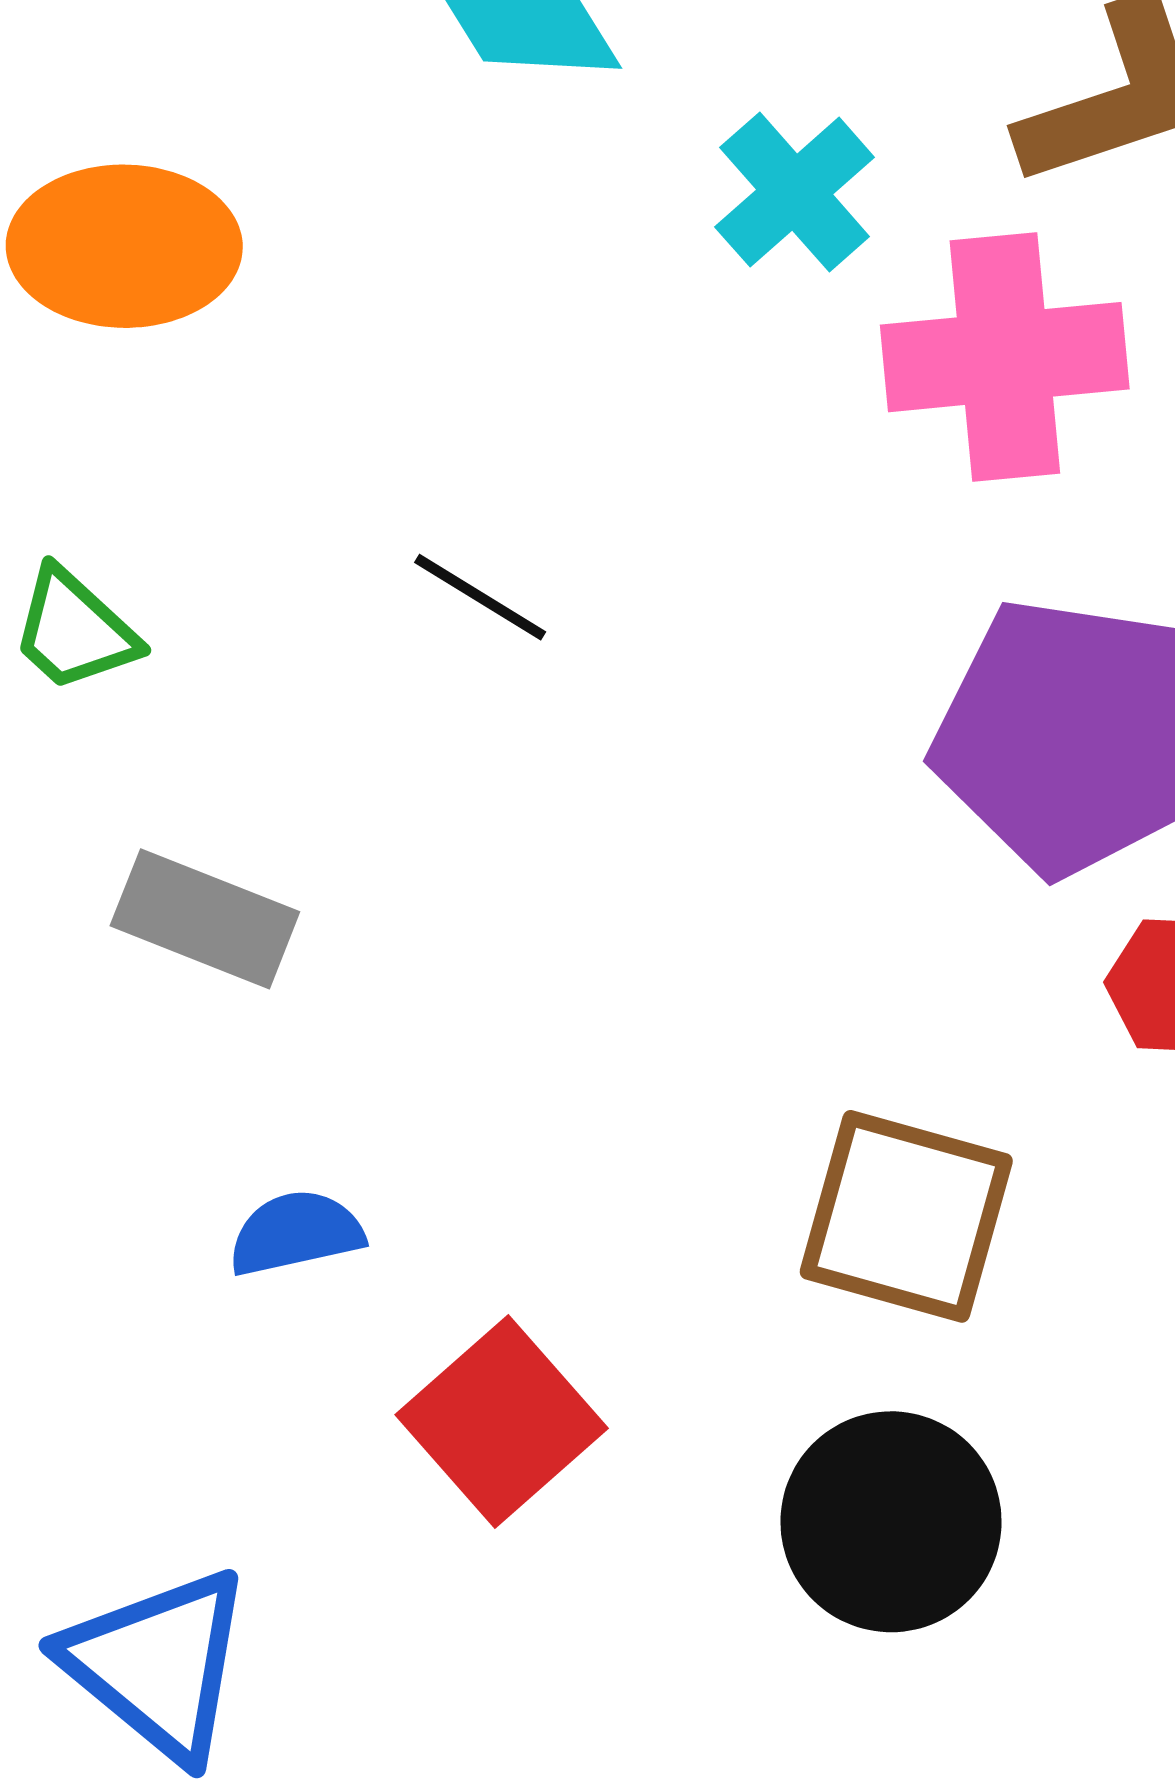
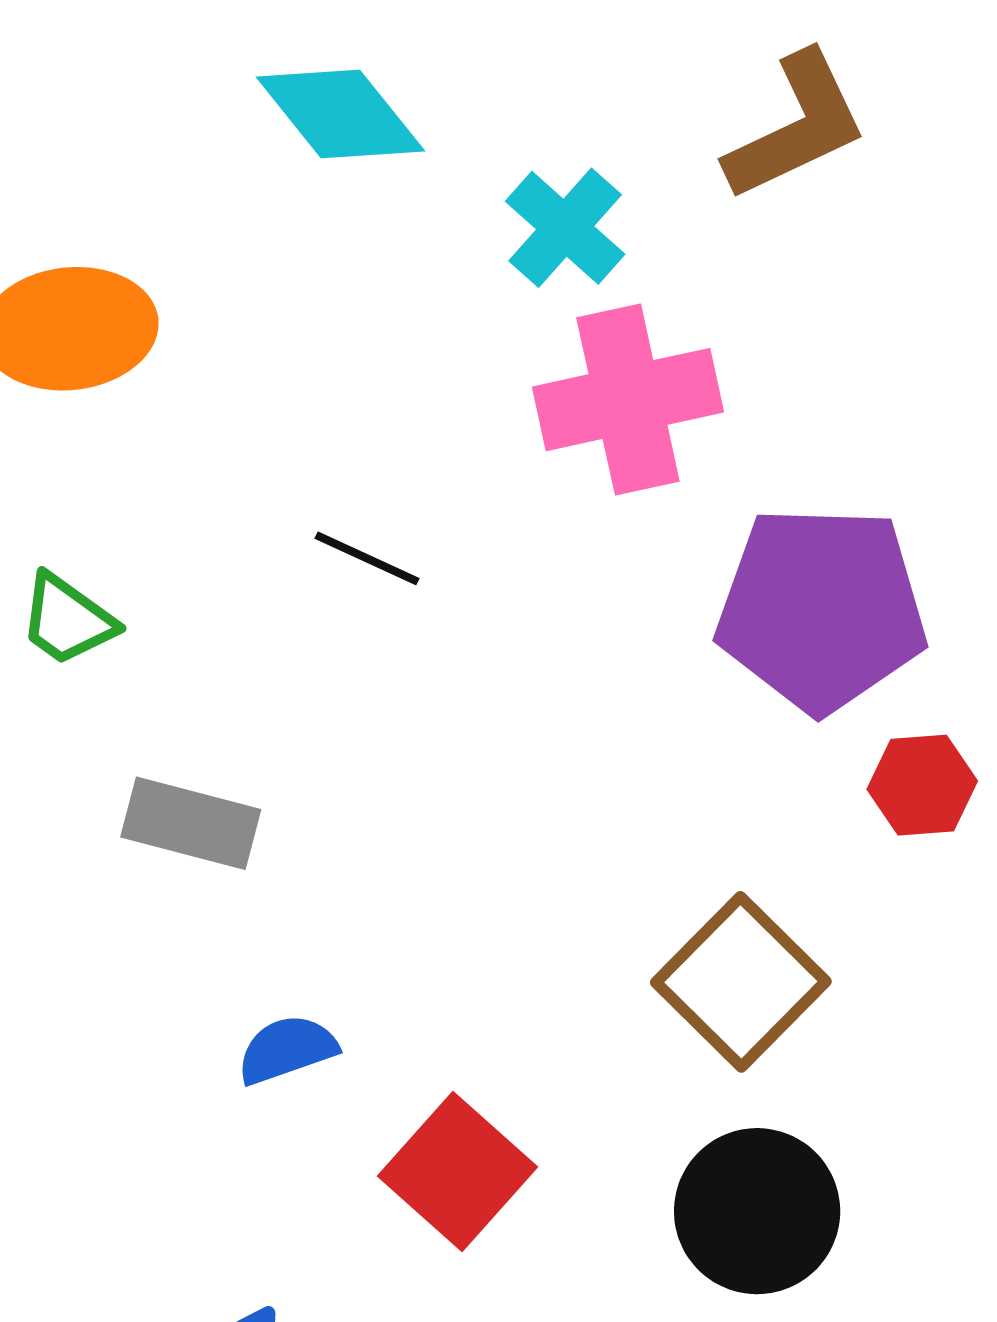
pink cross: (1005, 357) -> (628, 400), moved
brown square: (906, 1216) -> (741, 982), turned 36

